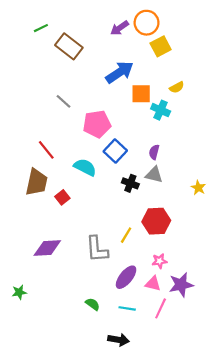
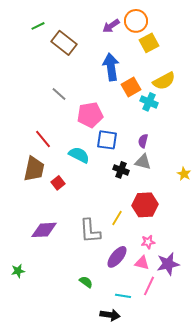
blue arrow: (120, 72) -> (111, 67), turned -64
yellow semicircle: (177, 87) -> (164, 81), size x1.6
orange square: (141, 94) -> (131, 87), turned -30
blue square: (115, 151) -> (107, 140), turned -35
cyan line: (127, 308) -> (123, 296), moved

